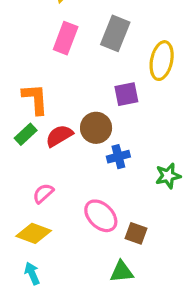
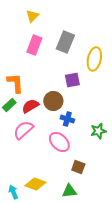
blue cross: (118, 157) -> (67, 119), turned 32
pink semicircle: (43, 193) -> (23, 130), moved, size x1.5
pink ellipse: (101, 216) -> (59, 142), moved
yellow diamond: (34, 233) -> (35, 184), moved

